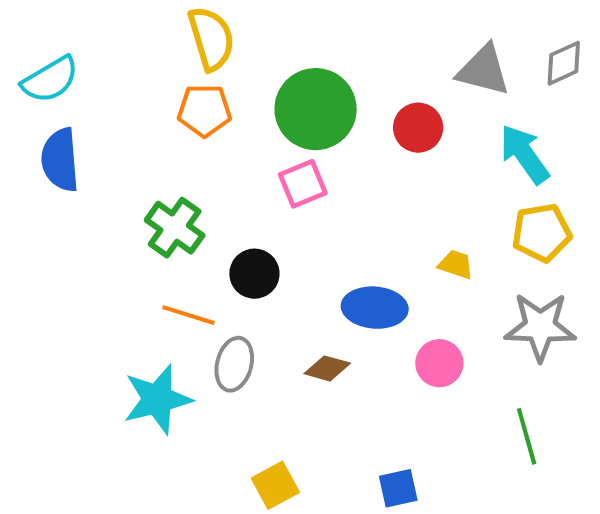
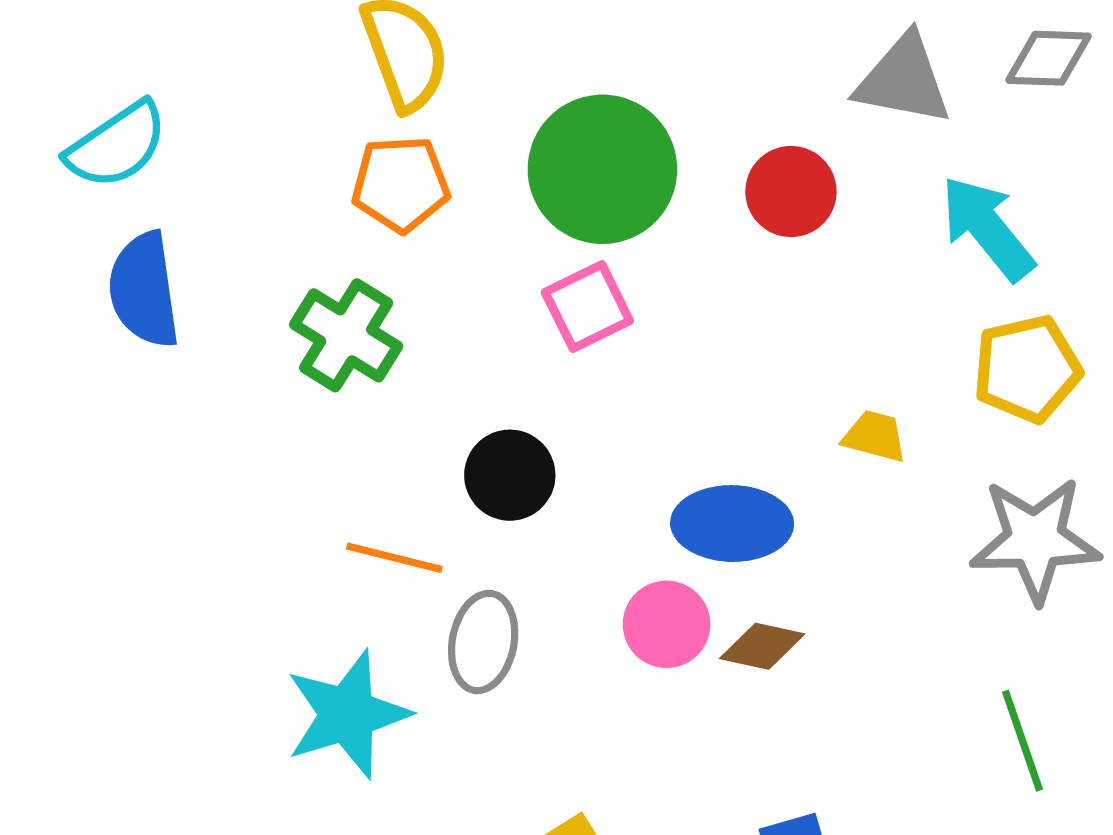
gray diamond: (564, 63) -> (1049, 58), turned 30
green cross: (175, 228) -> (346, 335), moved
pink circle: (439, 363) -> (667, 624), moved
brown diamond: (327, 368) -> (762, 646), moved

